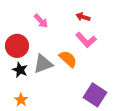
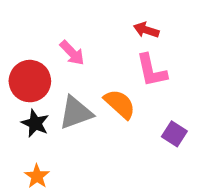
pink arrow: (41, 21) -> (72, 53), moved
pink L-shape: (86, 40) -> (151, 70), turned 30
purple square: (95, 95) -> (174, 134), moved, size x0.6

